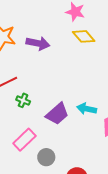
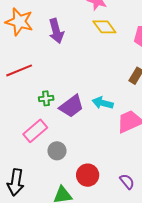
purple arrow: (38, 43) -> (56, 31), turned 60
green cross: (23, 100) -> (46, 98), moved, turned -32

